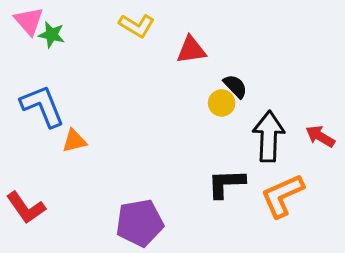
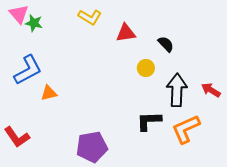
black semicircle: (235, 86) -> (166, 44), moved
blue L-shape: (43, 106) -> (28, 70), turned 84

